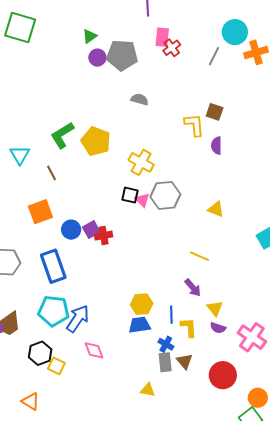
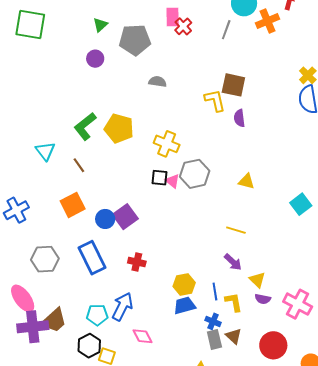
purple circle: (97, 58) -> (95, 59), moved
brown square: (215, 112) -> (233, 85), size x1.4
purple square: (91, 230) -> (125, 217), size x1.4
red cross: (104, 236) -> (137, 262), moved, turned 30
cyan pentagon: (54, 311) -> (97, 315), moved, size x0.7

